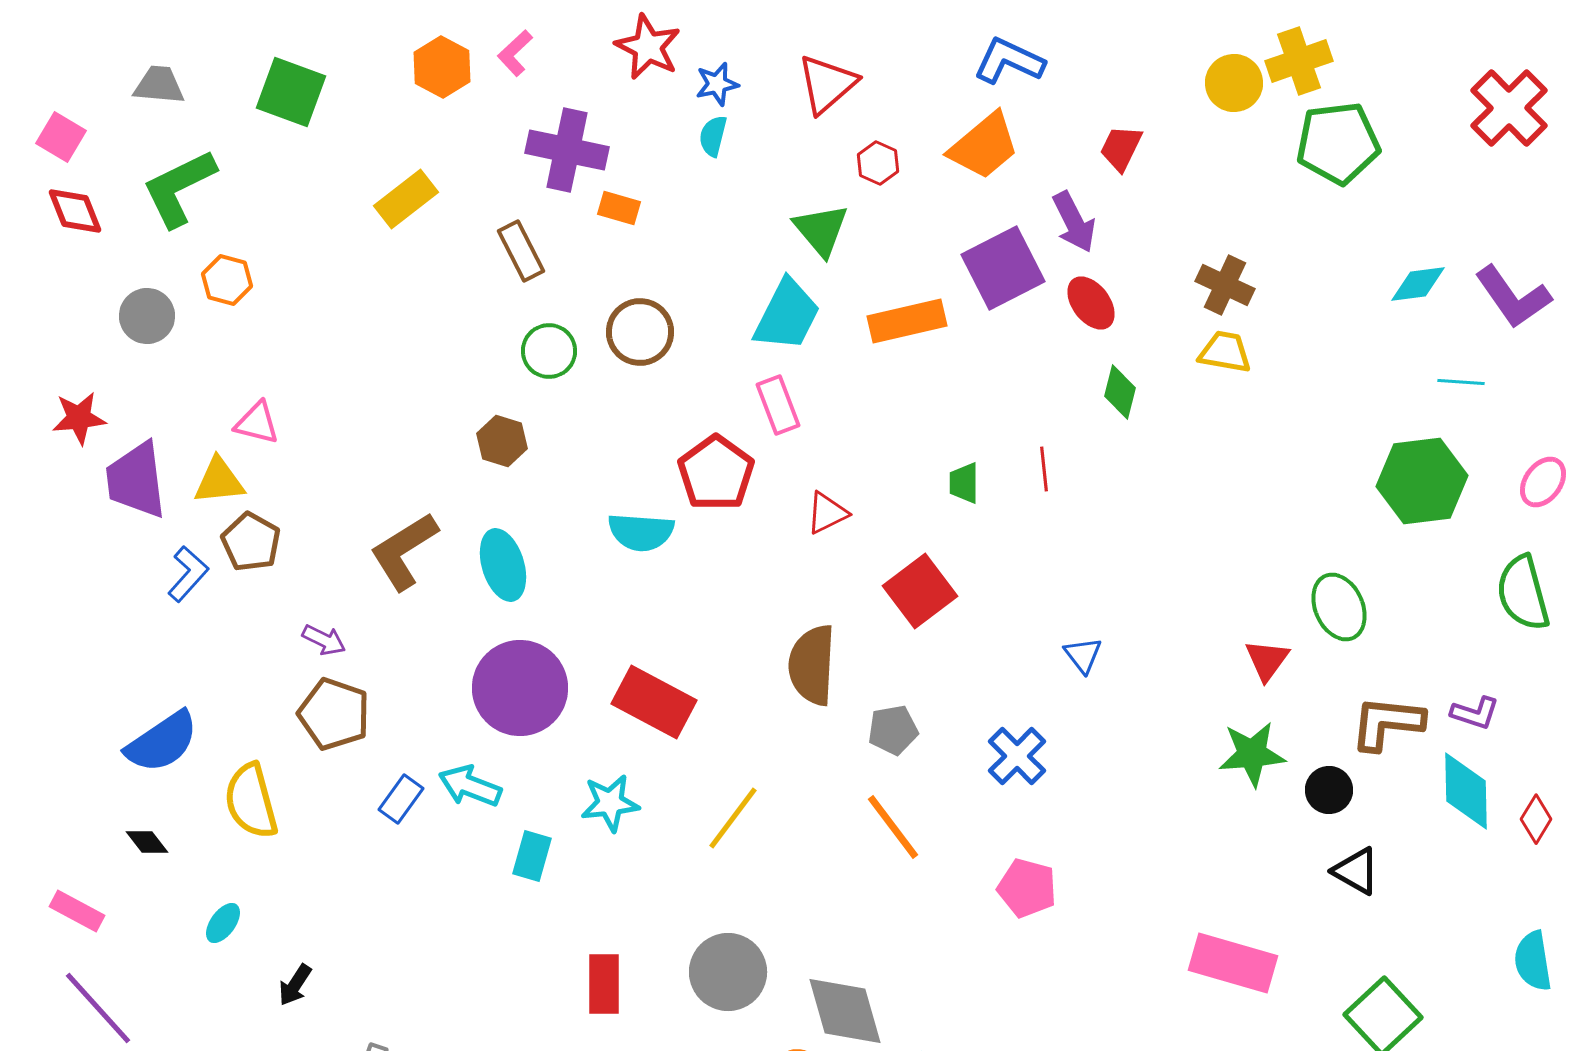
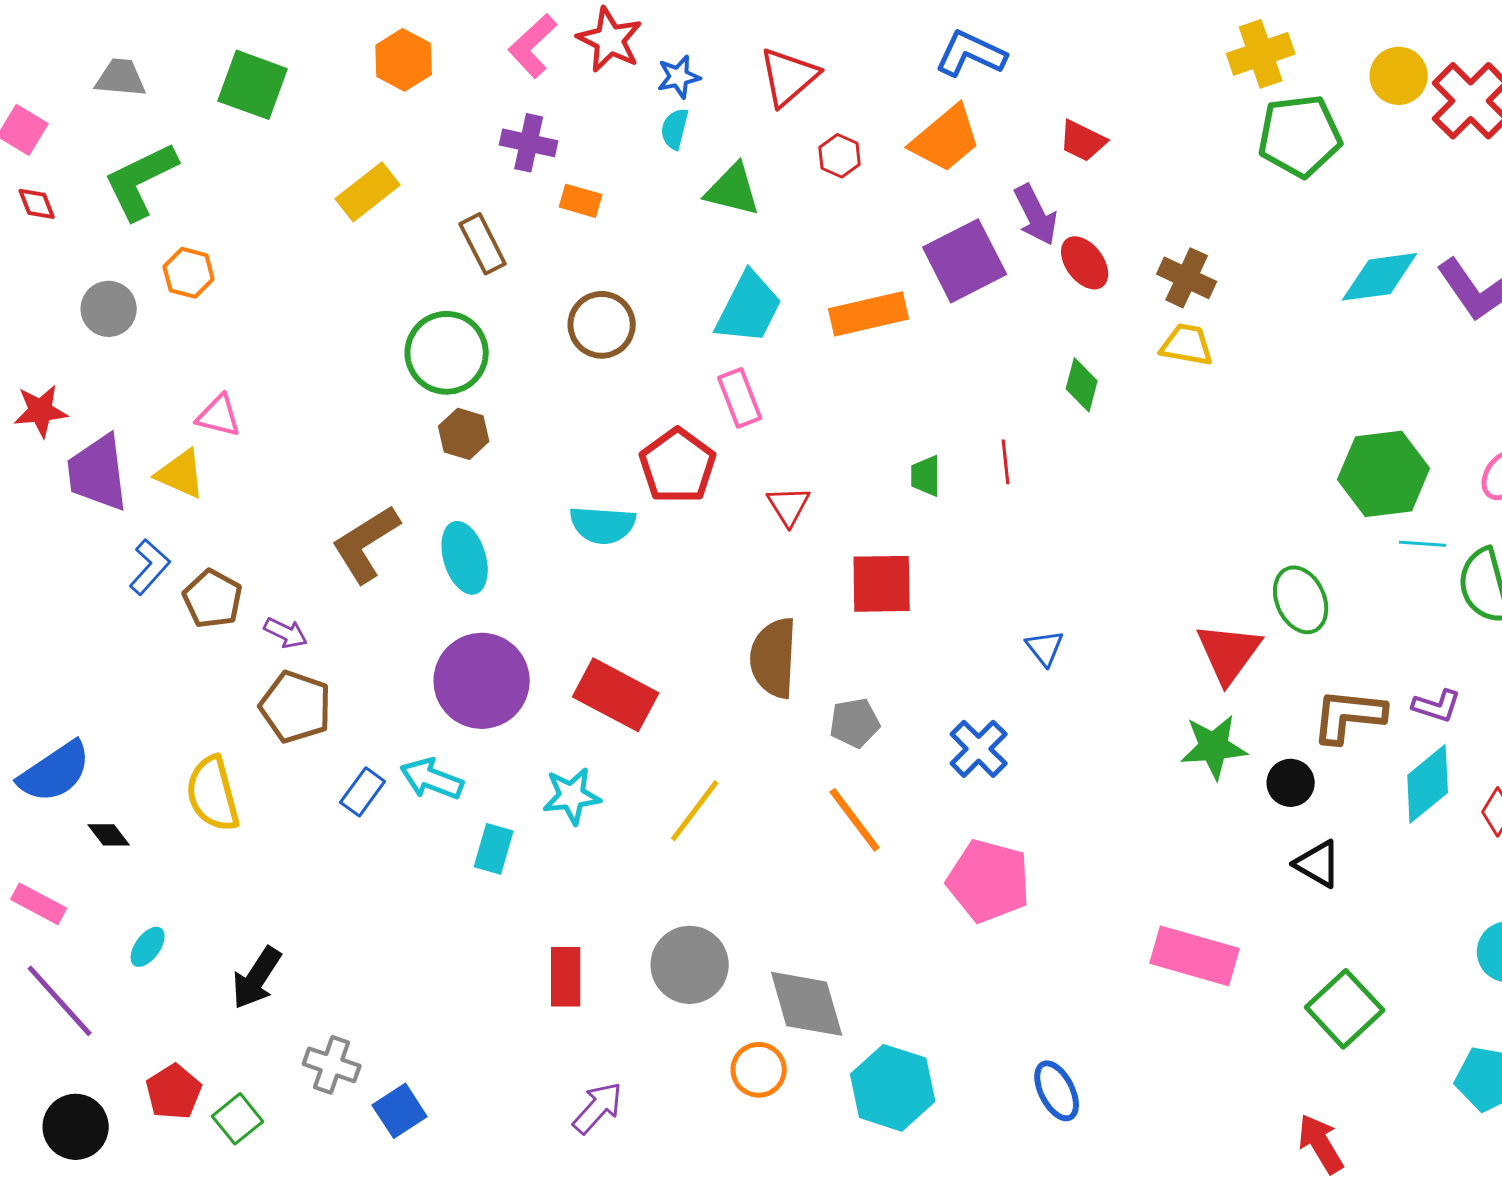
pink L-shape: (515, 53) -> (533, 46), moved, size x1.4
yellow circle: (1234, 83) -> (1399, 76), moved
red trapezoid: (1121, 148) -> (1083, 141), turned -90
purple cross: (567, 150) -> (529, 143), size x0.7
red diamond: (75, 211) -> (37, 204), size x0.7
green triangle: (821, 230) -> (733, 190), moved, turned -36
cyan diamond: (1418, 284) -> (1380, 277), size x1.4
red ellipse: (1091, 303) -> (1085, 263), moved
green circle: (549, 351) -> (447, 353), moved, size x1.5
cyan line: (1461, 382) -> (1423, 544), moved
yellow triangle: (219, 481) -> (181, 474), turned 30
red triangle: (827, 513) -> (789, 506), turned -36
brown pentagon: (251, 542) -> (213, 599), moved
red square: (920, 591) -> (882, 584), turned 36
red triangle: (1267, 660) -> (1229, 653), size x1.5
blue semicircle: (162, 742) -> (55, 772), moved
cyan diamond: (1466, 791) -> (1428, 784), turned 52
pink pentagon: (1027, 888) -> (989, 881), size x1.4
cyan ellipse: (223, 923) -> (148, 947), moved
black arrow: (295, 985) -> (257, 978), size x1.5

